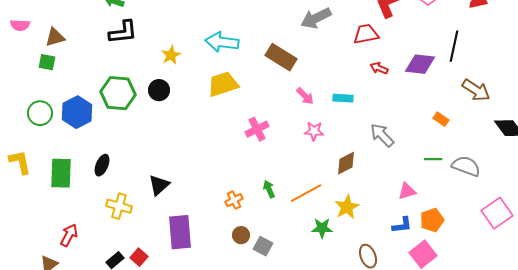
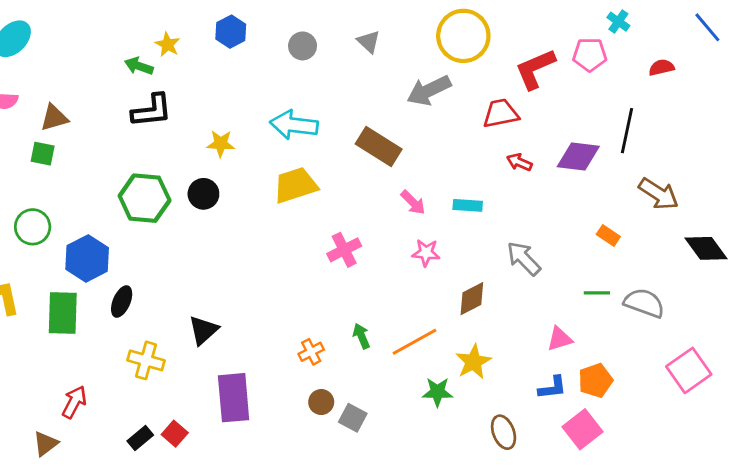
yellow star: (171, 55) -> (221, 144), turned 30
blue hexagon: (77, 112) -> (87, 258), moved

